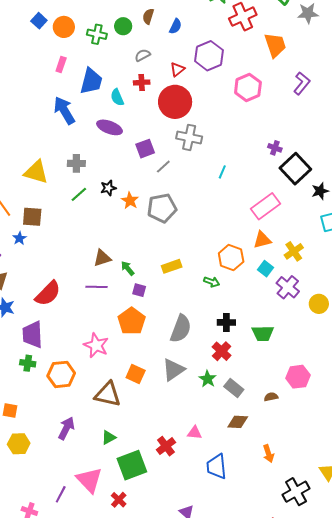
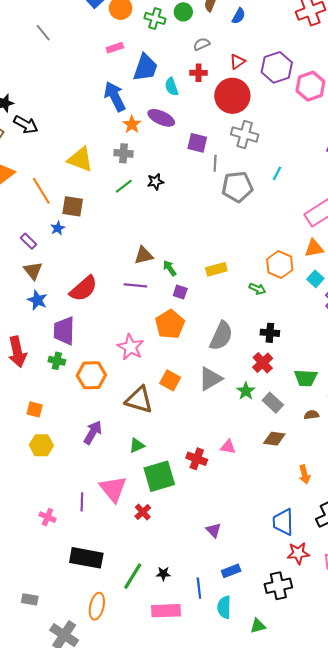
purple hexagon: (209, 56) -> (277, 67), moved
pink rectangle: (61, 64) -> (115, 48), turned 49
purple square: (145, 149) -> (197, 143), turned 30
gray line: (163, 167) -> (215, 163), turned -49
orange star: (130, 201) -> (132, 124), moved
gray pentagon: (162, 208) -> (237, 187), moved
green trapezoid: (263, 333) -> (306, 378), moved
red cross: (166, 446) -> (197, 459), turned -36
blue trapezoid: (217, 466) -> (283, 522), moved
purple line: (61, 494) -> (82, 502), turned -30

